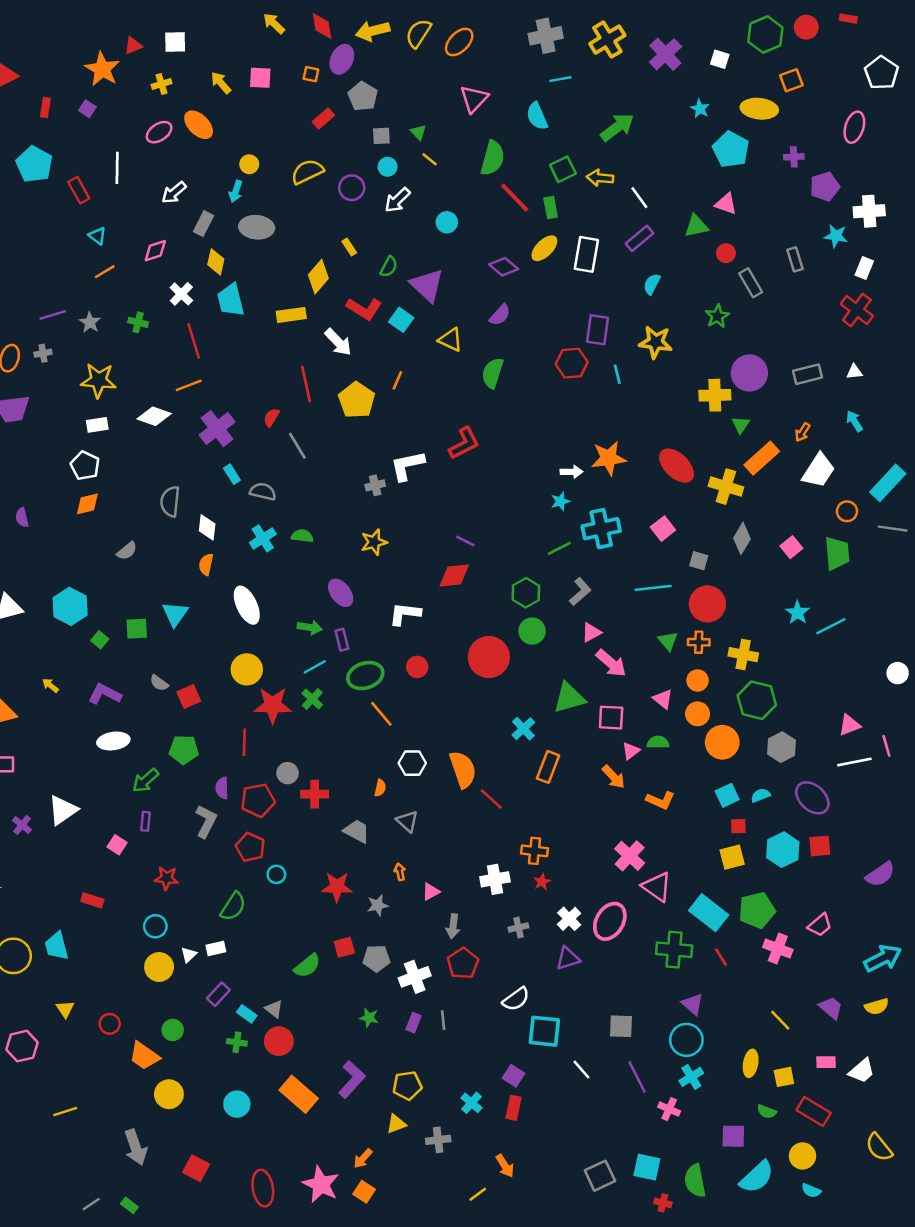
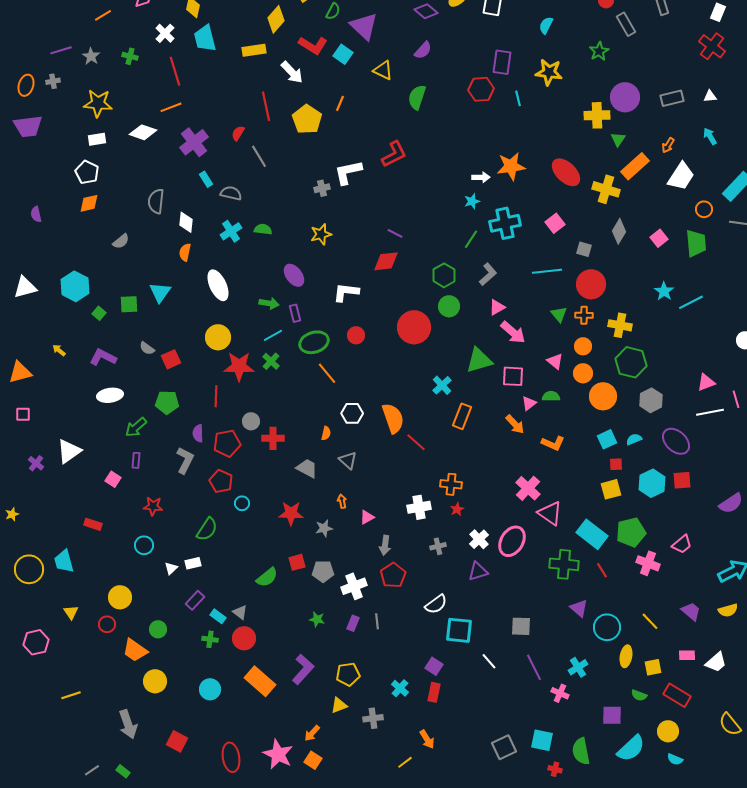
green line: (559, 548) -> (471, 239), turned -30
yellow circle: (159, 967) -> (120, 597), moved
cyan circle: (686, 1040) -> (607, 627), moved

